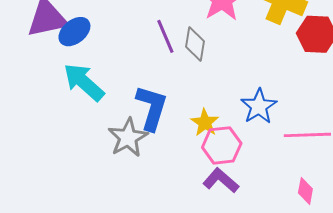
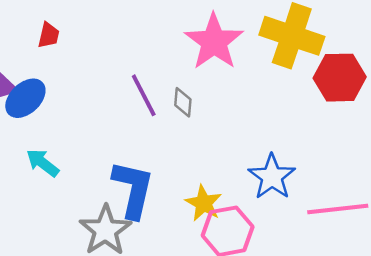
gray diamond: (195, 44) -> (183, 102), size x0.7
cyan arrow: (84, 82) -> (43, 163), size x0.6

